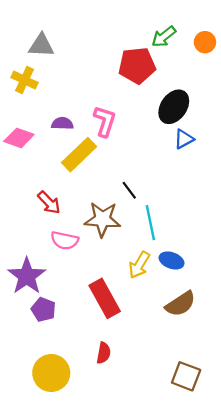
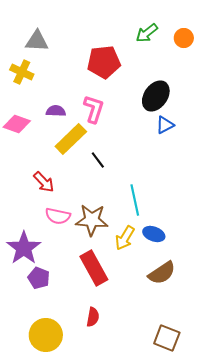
red pentagon: (137, 66) -> (104, 62), moved
black line: (129, 190) -> (98, 160), moved
brown star: (102, 219) -> (92, 220), moved

